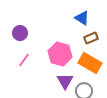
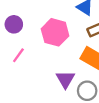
pink hexagon: (60, 54) -> (55, 32), moved

